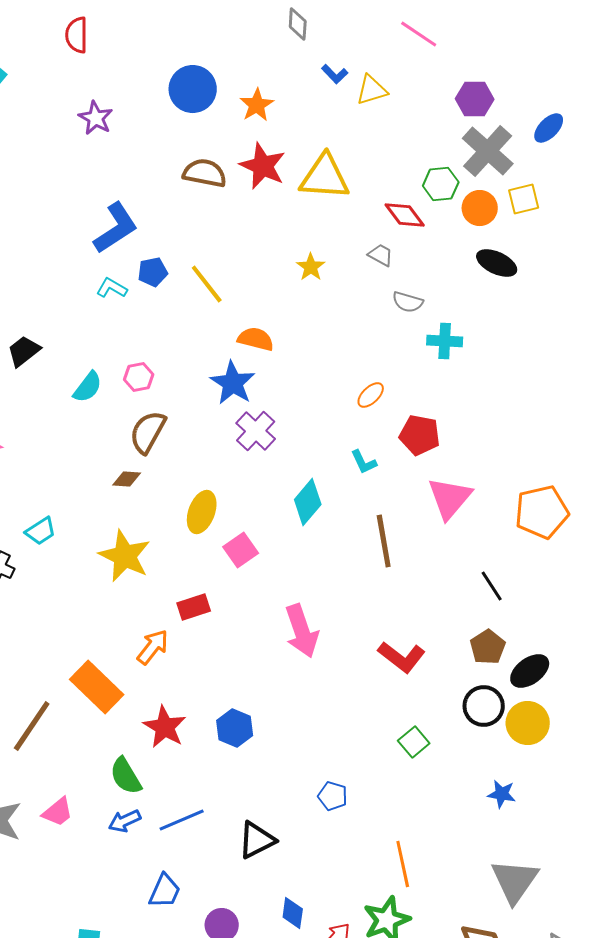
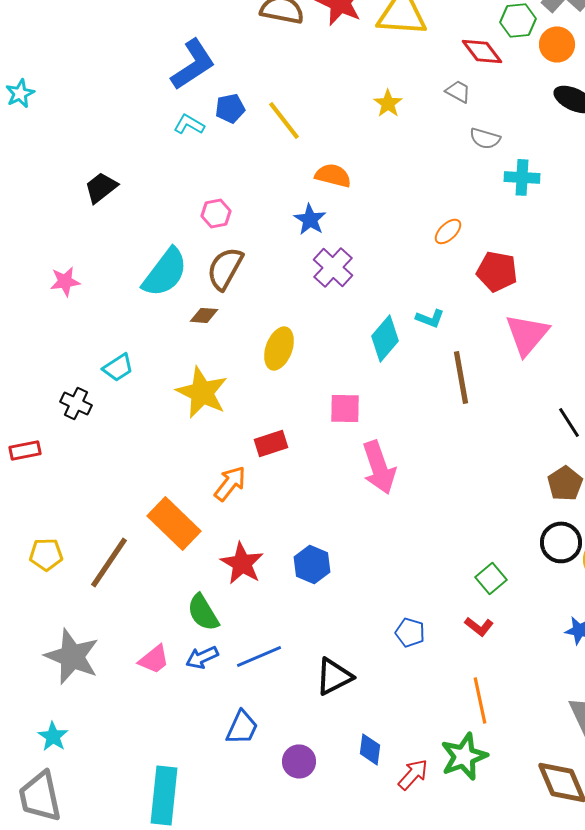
blue star: (233, 383) -> (310, 219), size x0.7
cyan semicircle: (88, 387) -> (165, 272), moved, size x1.6
cyan L-shape: (364, 462) -> (430, 318), moved, turned -44
pink square: (241, 550) -> (345, 408), moved, turned 36
red L-shape: (402, 657) -> (479, 626), moved, size x0.6
pink trapezoid: (58, 812) -> (154, 659), moved

